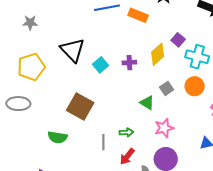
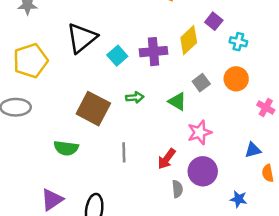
black triangle: (73, 50) -> (82, 38), turned 36
cyan cross: (197, 57) -> (238, 42), size x0.6
purple cross: (129, 63) -> (154, 52), size x1.5
green arrow: (126, 132) -> (135, 97), moved
red arrow: (127, 156) -> (167, 159), moved

